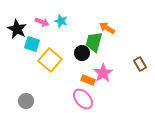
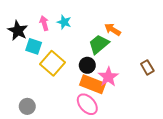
pink arrow: (42, 22) -> (44, 23), turned -128
green trapezoid: (94, 42) -> (99, 44), turned 35
black circle: (82, 53) -> (87, 65), moved
orange rectangle: (88, 80) -> (93, 84), size x1.6

